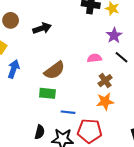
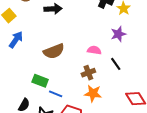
black line: (122, 57) -> (116, 64), moved
brown cross: (105, 81) -> (88, 73), moved
green rectangle: (47, 93) -> (40, 81), moved

